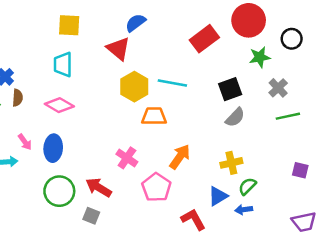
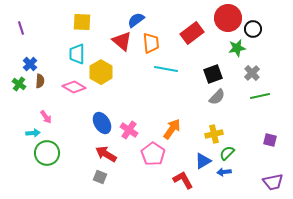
black circle: (292, 39) -> (253, 29), moved
yellow hexagon: (134, 87) -> (101, 72), moved
orange trapezoid: (154, 116) -> (151, 43), moved, turned 85
blue ellipse: (53, 148) -> (102, 123), moved, turned -35
green circle: (59, 191) -> (47, 153), moved

